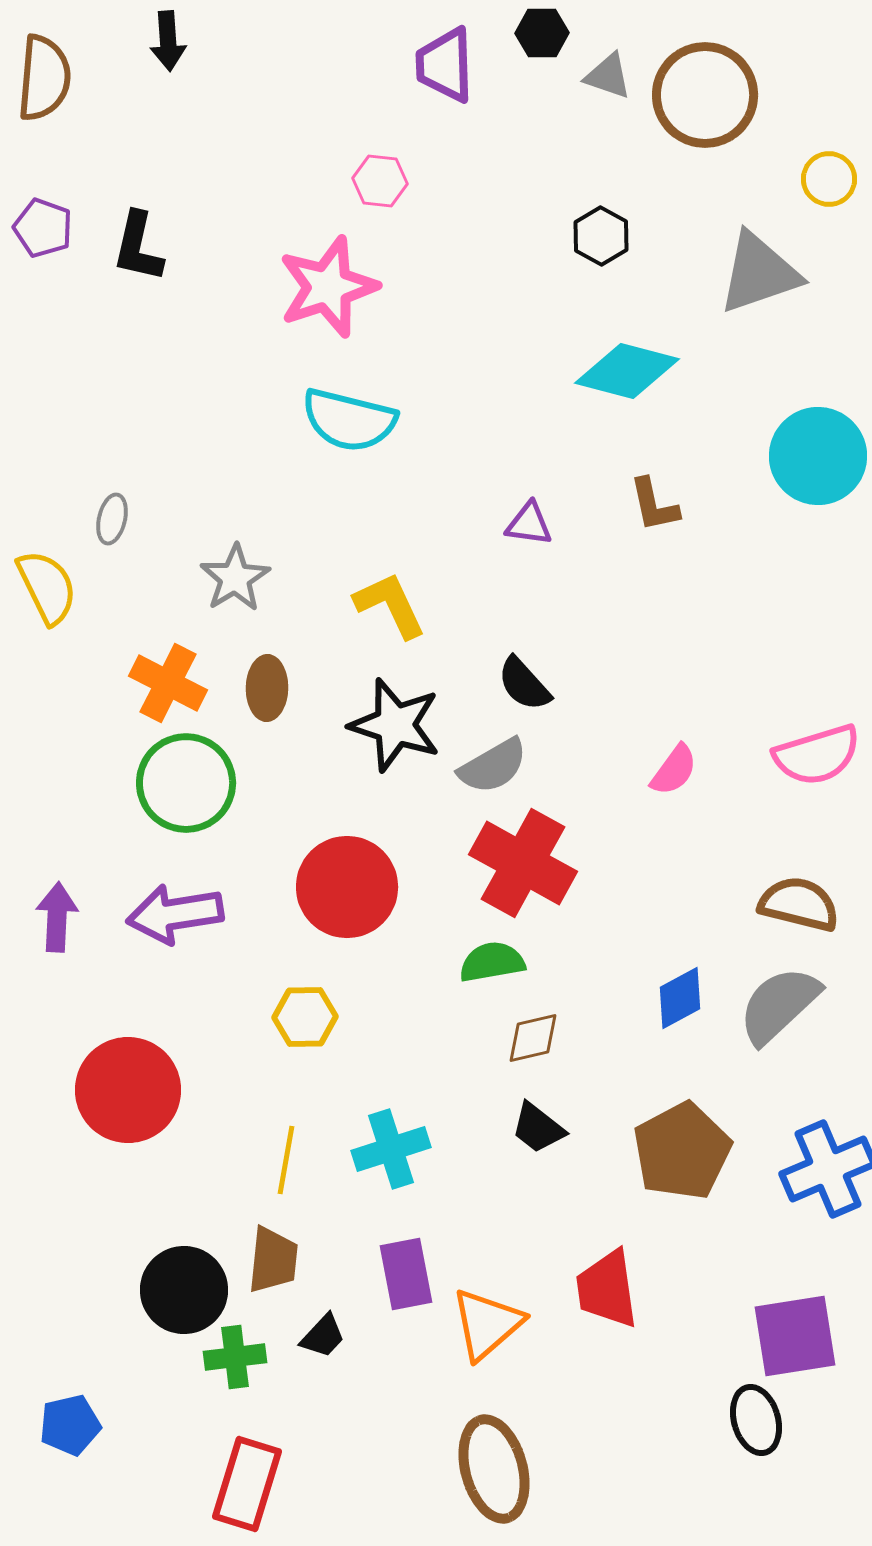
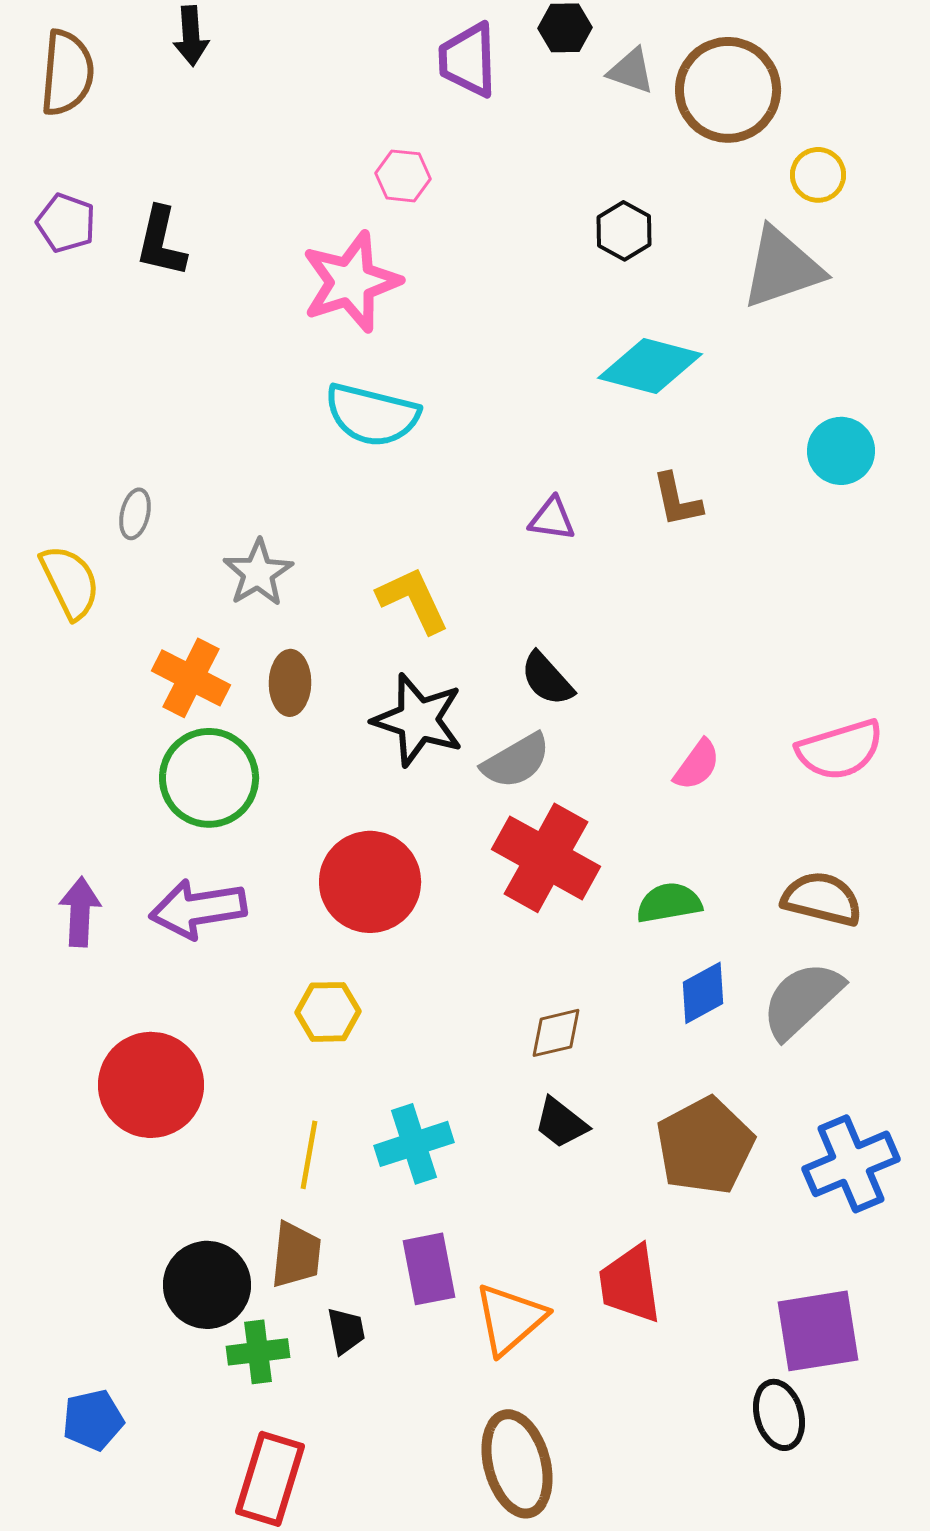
yellow circle: (829, 179) -> (818, 175), moved
cyan circle: (818, 456) -> (841, 451), size x0.7
green semicircle: (492, 962) -> (669, 903), moved
black trapezoid: (323, 1336) -> (346, 1331), turned -54

